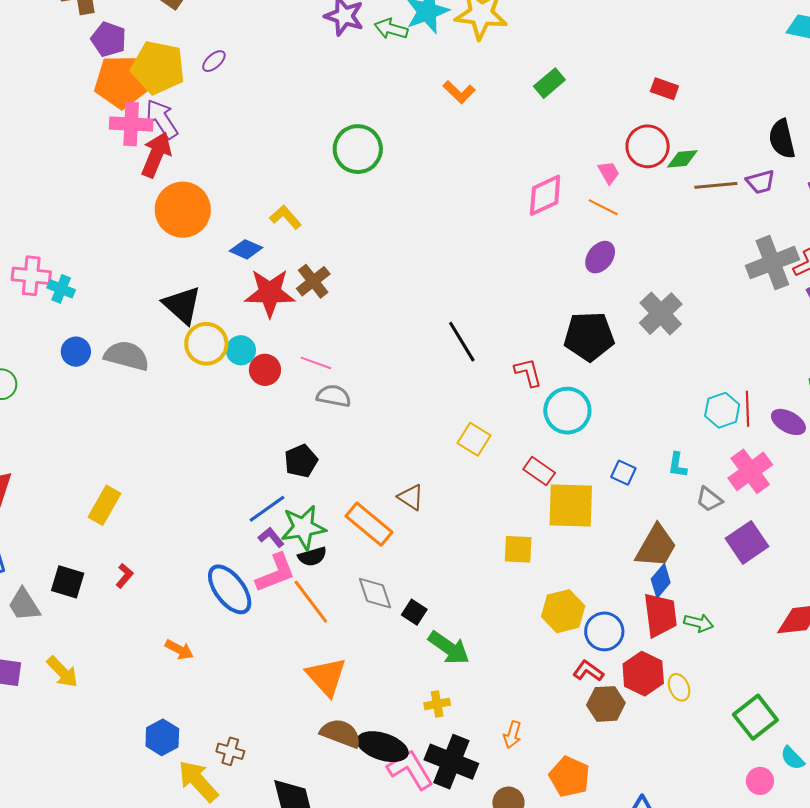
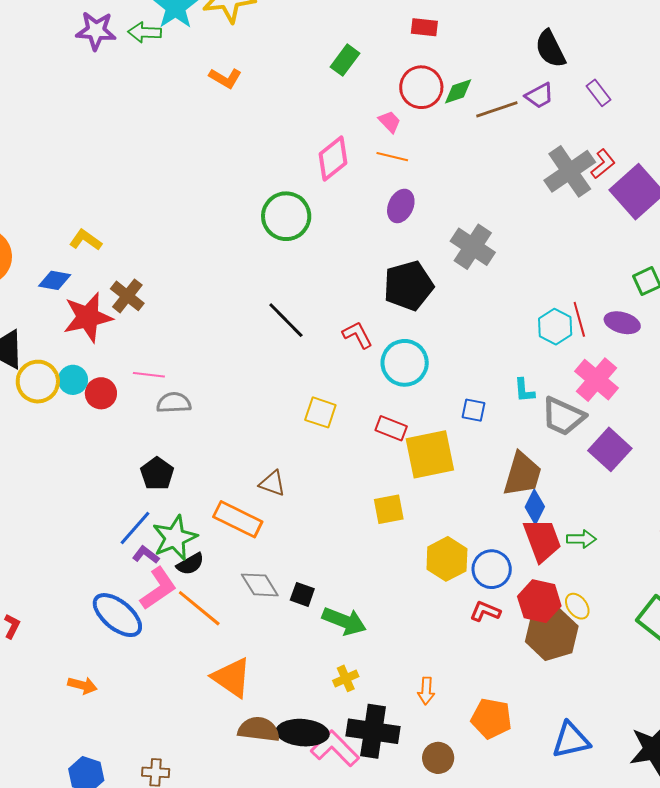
green rectangle: (549, 83) -> (345, 60), moved
green circle: (358, 149) -> (286, 216), moved
gray trapezoid: (709, 499) -> (563, 416), size x1.6
brown hexagon: (606, 704) -> (552, 634), moved, size x1.4

